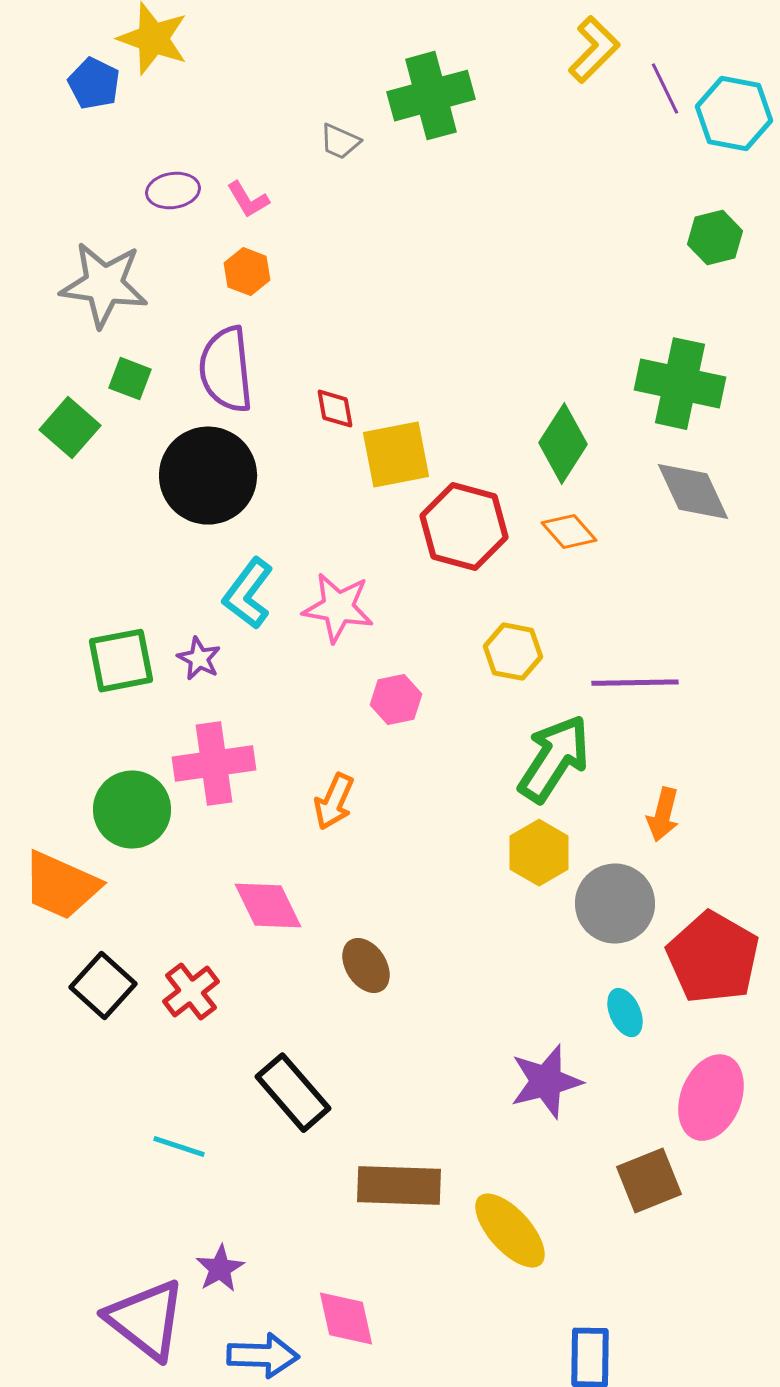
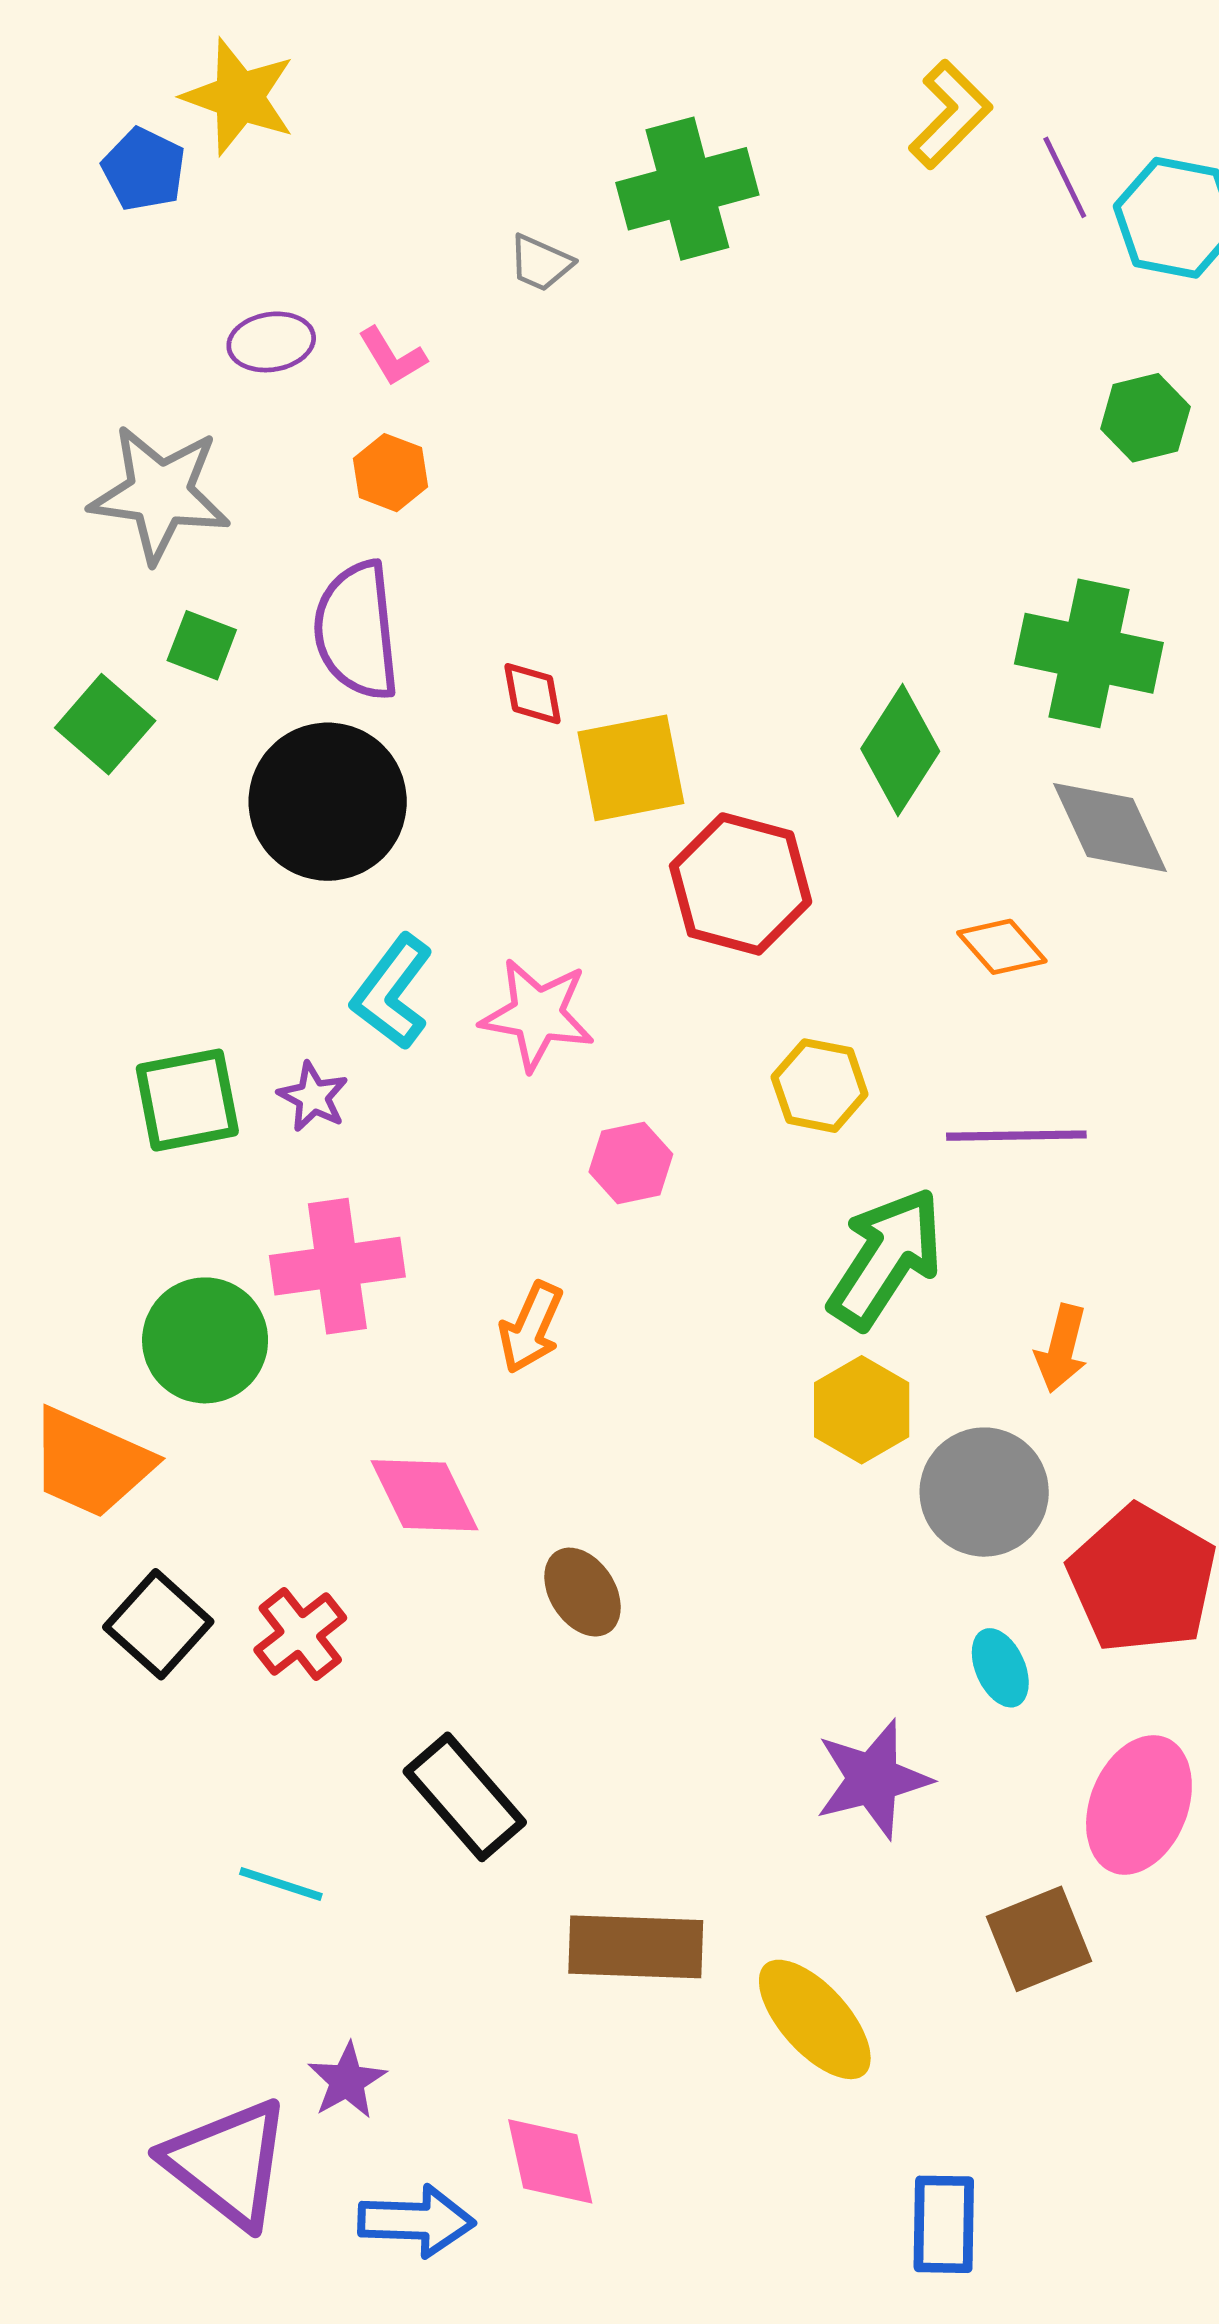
orange diamond: (569, 532) -> (1002, 947), moved

